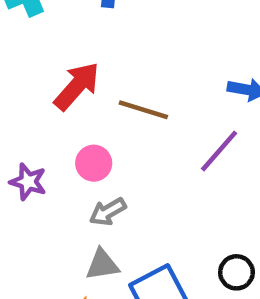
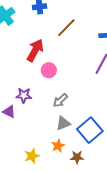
brown line: (143, 110) -> (66, 28), moved, turned -50
pink circle: (94, 163) -> (49, 70), moved

